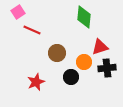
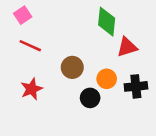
red line: (32, 30) -> (30, 46), moved
red triangle: (100, 47) -> (127, 47), moved
red star: (36, 82) -> (32, 89), moved

